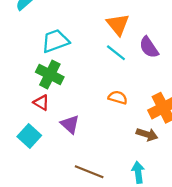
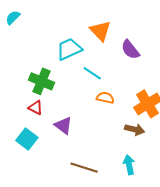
cyan trapezoid: (55, 41) -> (69, 49), moved
cyan line: (116, 53) -> (92, 73), moved

